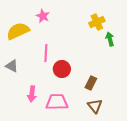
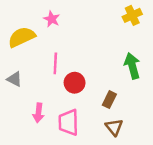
yellow cross: (97, 22) -> (132, 15), moved
green arrow: (110, 39) -> (132, 66), moved, size x1.5
pink trapezoid: (57, 102) -> (69, 122), turned -90

